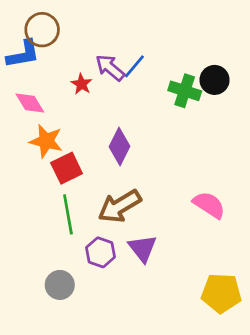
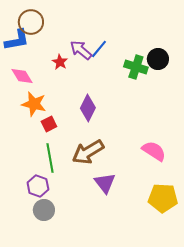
red square: (67, 168) -> (49, 124), size x0.7
purple hexagon: (100, 252) -> (38, 186), moved
yellow pentagon: (221, 293) -> (163, 198), moved

